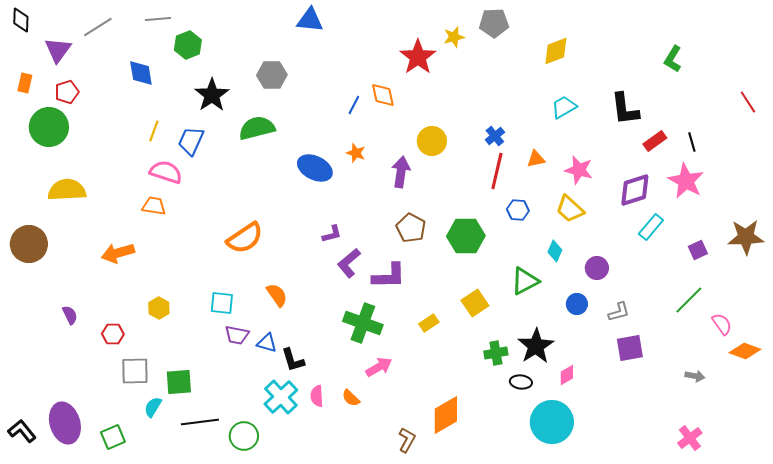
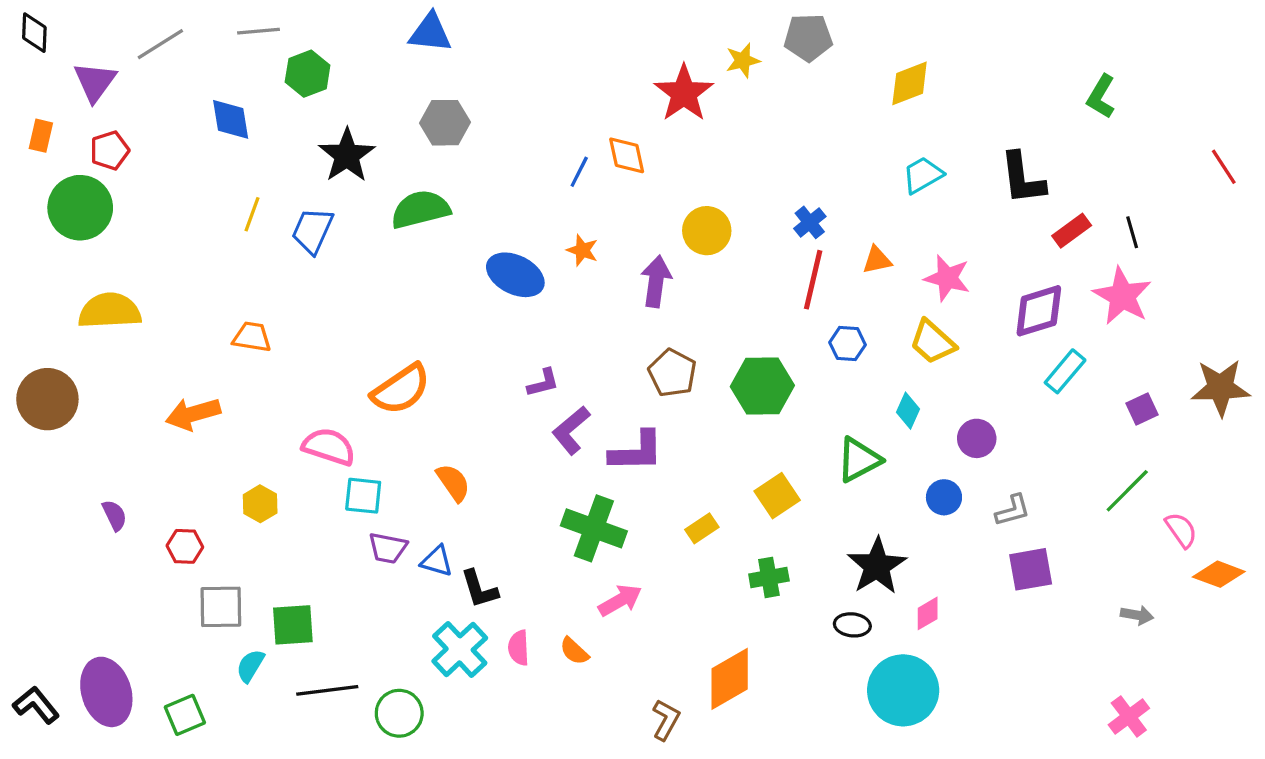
blue triangle: (310, 20) -> (430, 33), moved
pink semicircle: (166, 172) -> (329, 447), moved
green cross: (496, 353) -> (769, 577), moved

